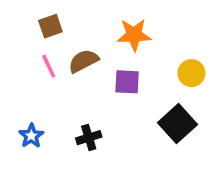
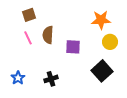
orange star: (134, 35) -> (101, 20), moved
brown semicircle: (84, 61) -> (48, 35), turned -60

